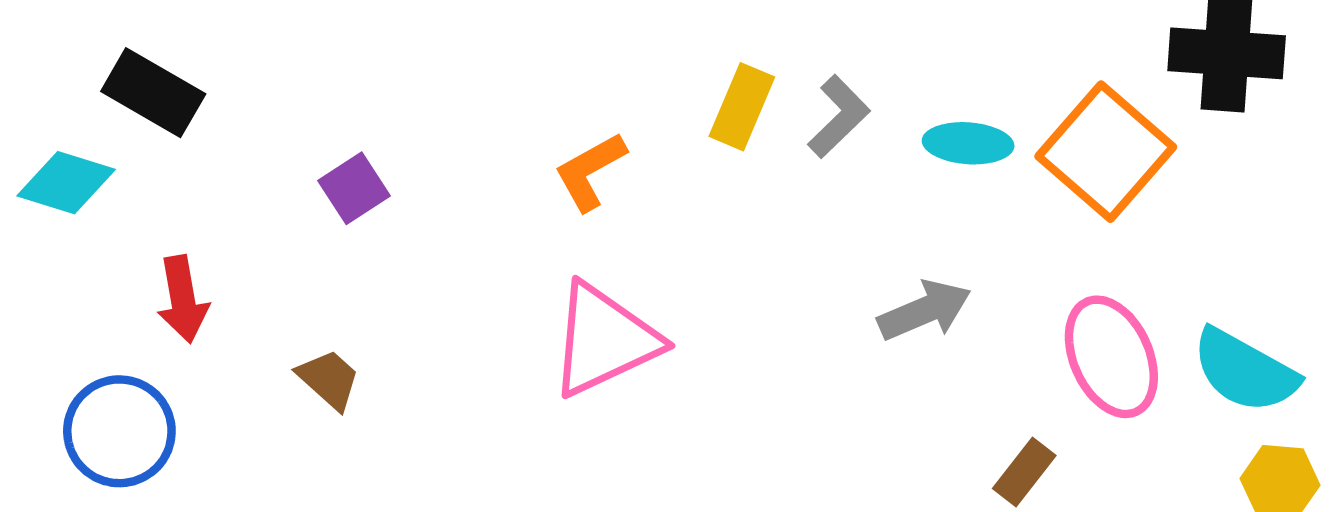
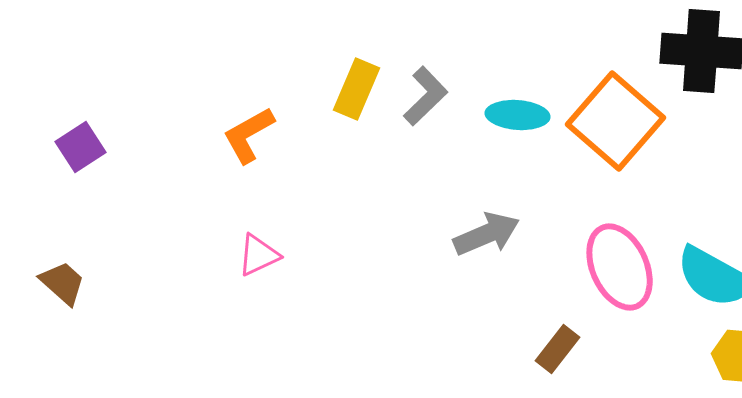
pink triangle: (604, 340) -> (259, 255), size x0.5

